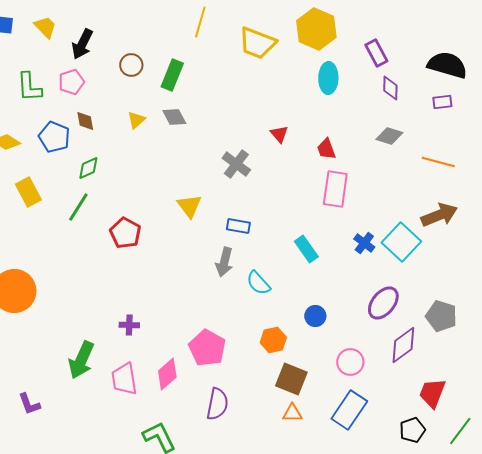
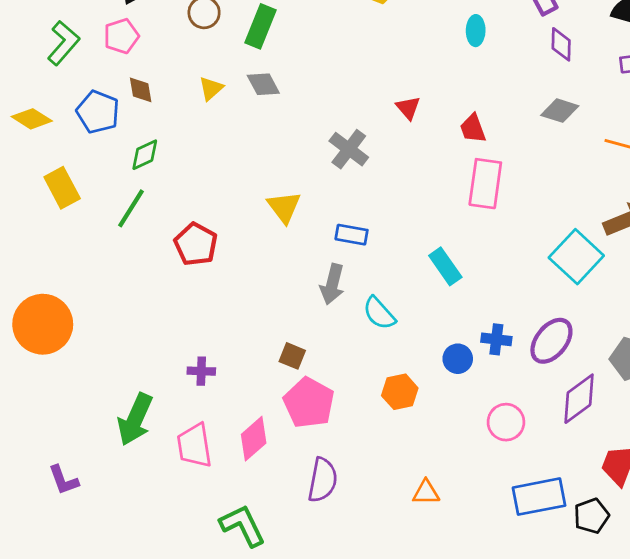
cyan ellipse: (328, 78) -> (476, 31), size x0.7
green L-shape: (29, 87) -> (63, 43), turned -136
blue cross: (364, 243) -> (496, 339), moved, turned -30
brown square: (291, 379) -> (292, 356), moved, size x0.6
blue rectangle: (349, 410) -> (539, 497), moved, turned 45

